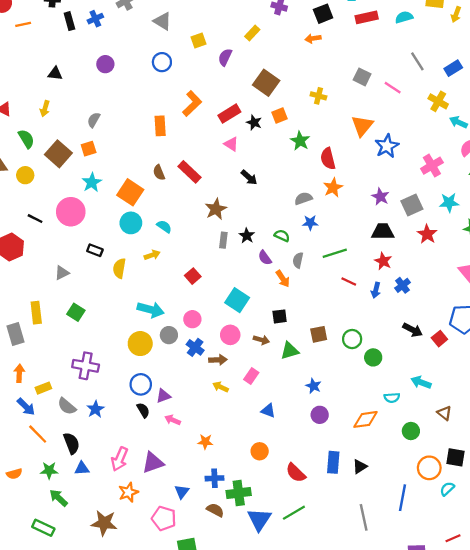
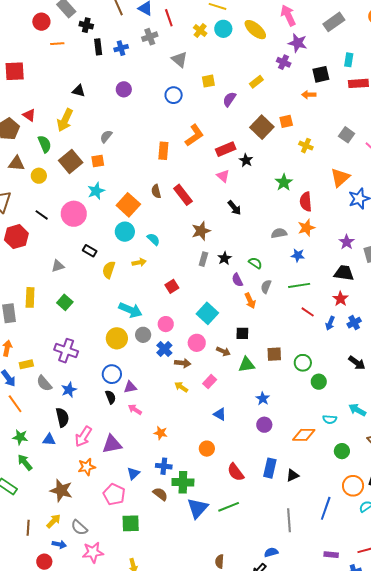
yellow arrow: (45, 109) -> (65, 120), size x1.6
orange square: (279, 116) -> (286, 121), moved
blue star: (310, 223) -> (298, 255), moved
black semicircle: (71, 443) -> (62, 417), moved

